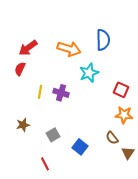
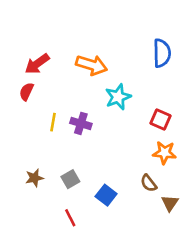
blue semicircle: (103, 40) -> (162, 53), moved
brown star: (23, 125) -> (34, 178), moved
red line: (45, 164) -> (70, 218), moved

